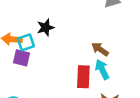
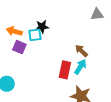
cyan square: (26, 42) -> (35, 35), moved
cyan arrow: (102, 69) -> (80, 67), turned 49

